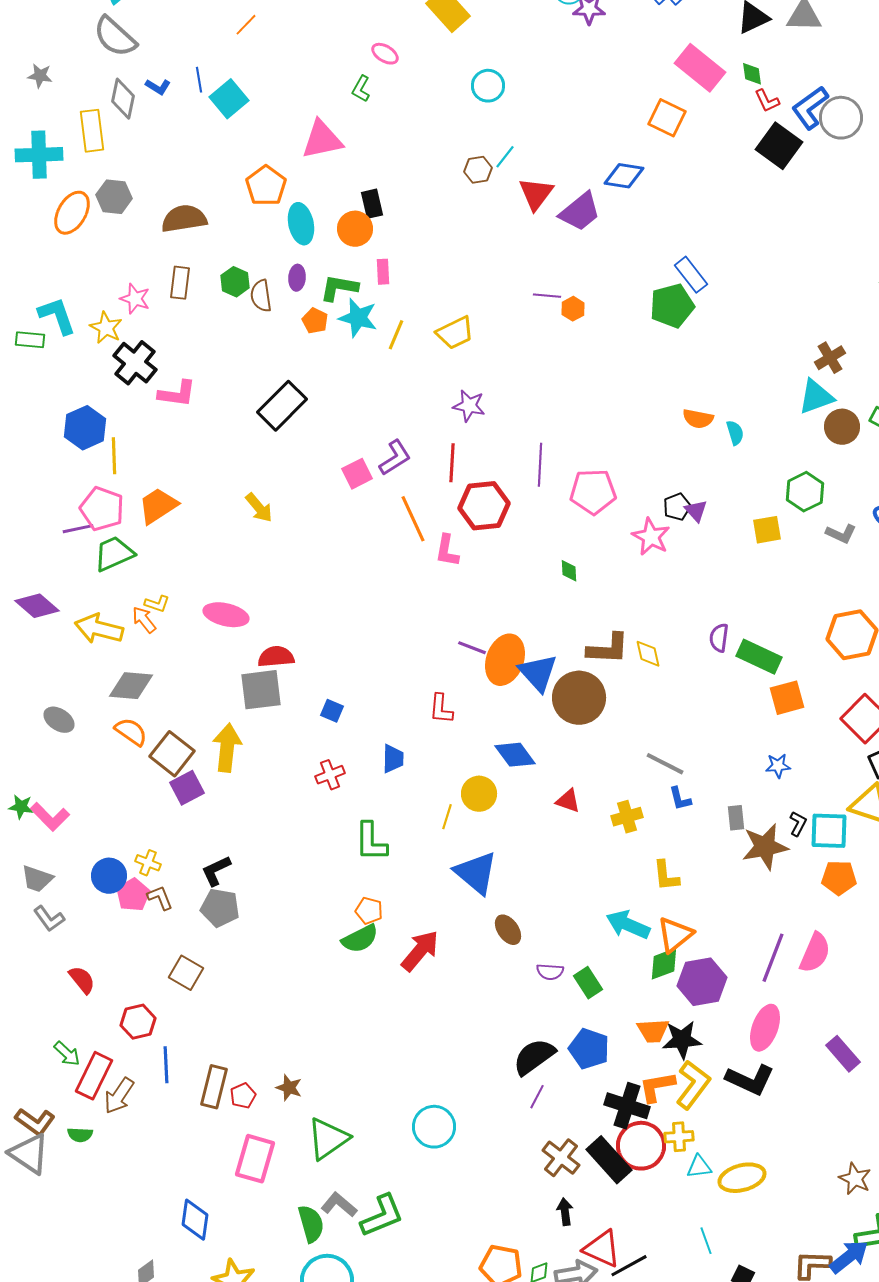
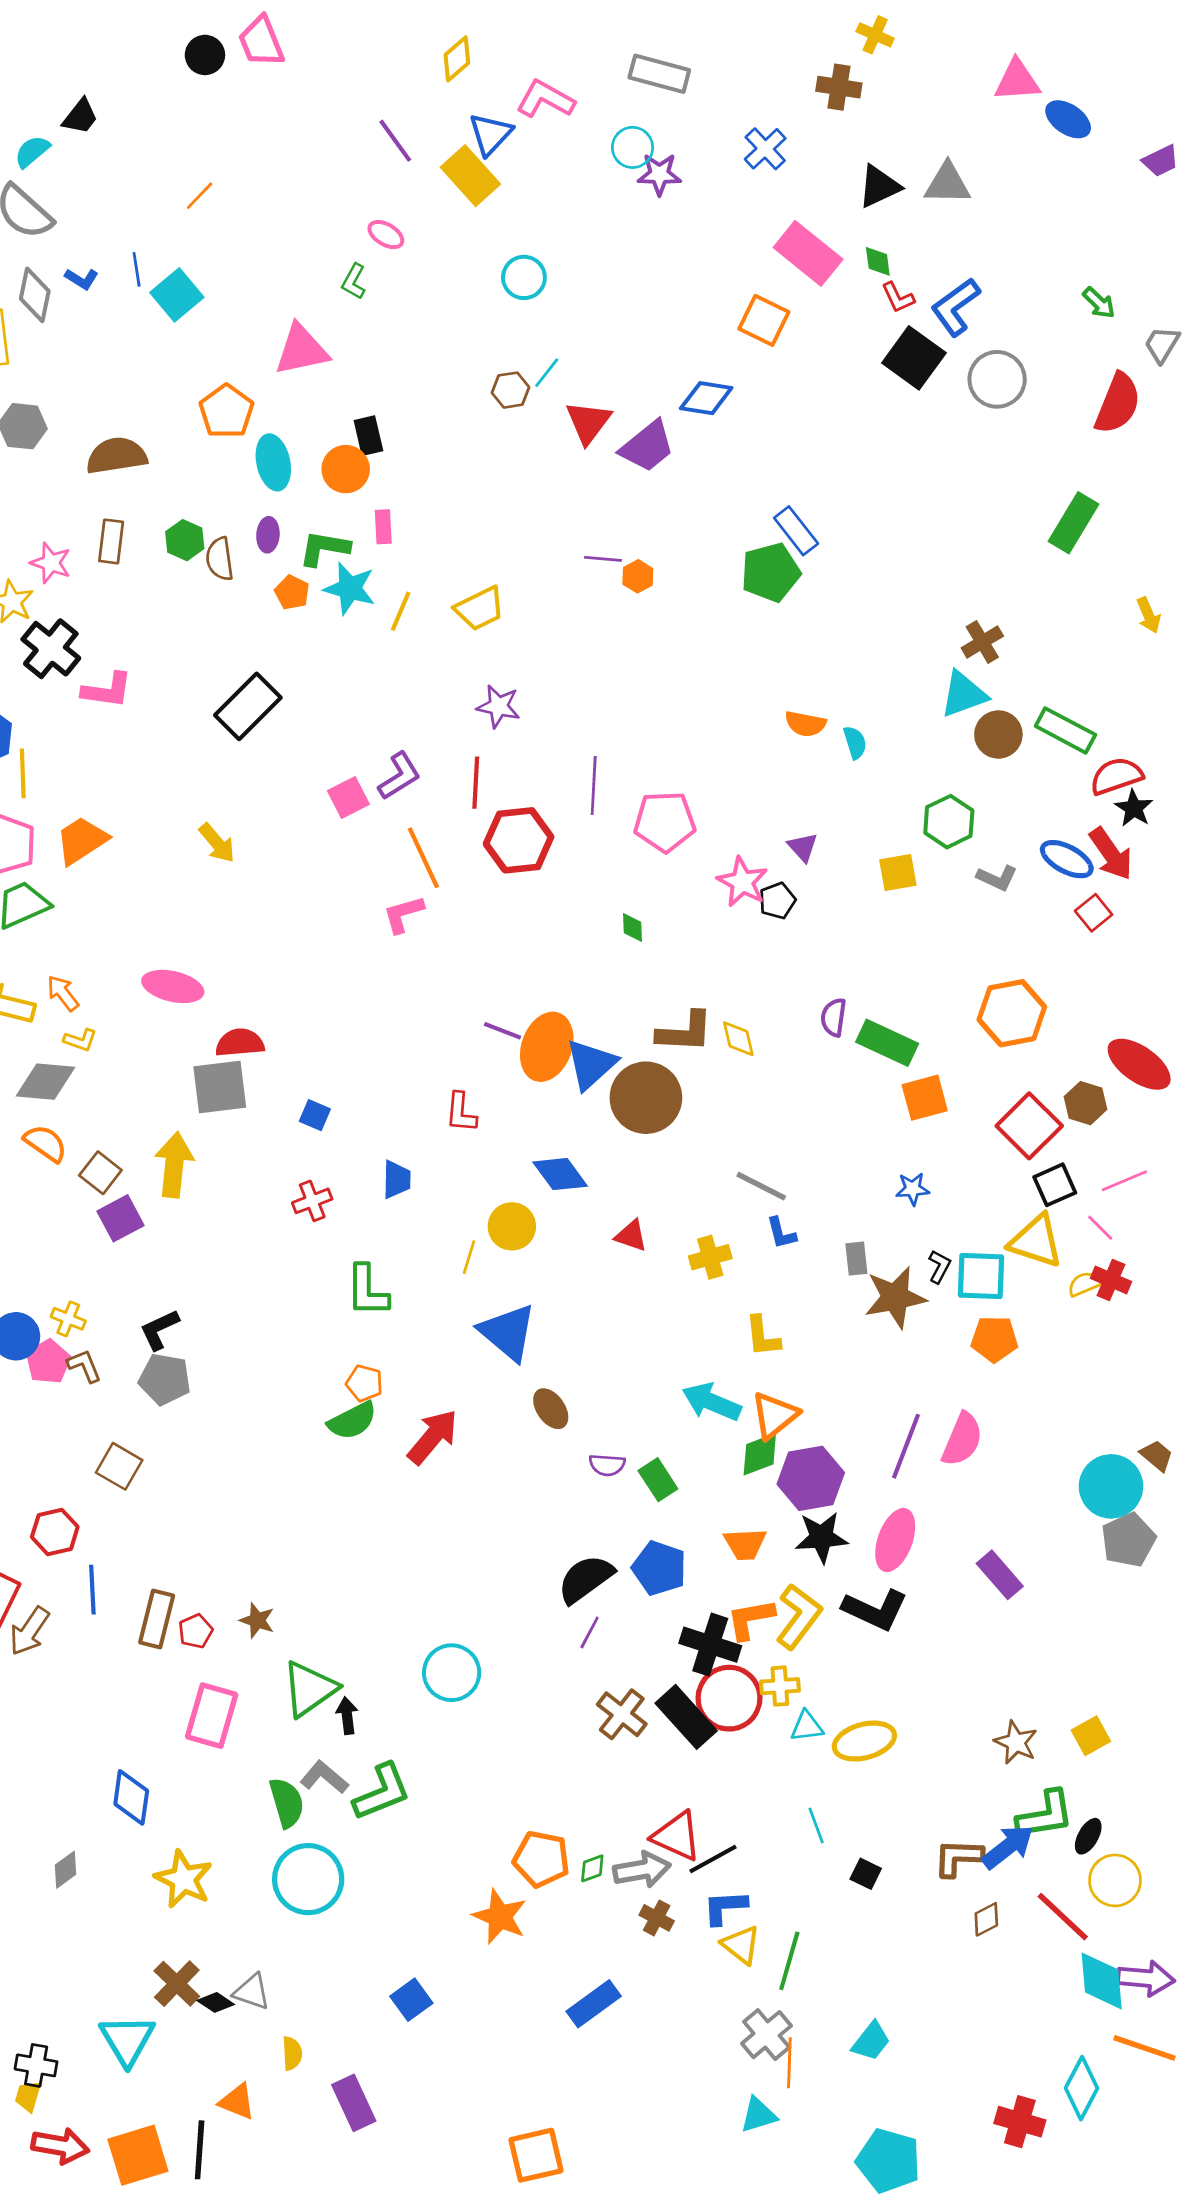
gray circle: (841, 118) -> (997, 379), moved
black pentagon: (677, 507) -> (777, 901), moved
pink L-shape: (447, 551) -> (403, 914), moved, turned 64
yellow L-shape: (157, 604) -> (80, 1040), moved
blue triangle: (538, 673) -> (591, 1064), turned 30
brown square: (172, 754) -> (100, 1173), size x0.7
black star: (682, 1040) -> (821, 1537), moved
black arrow: (565, 1212) -> (347, 1716), moved

